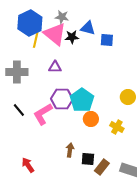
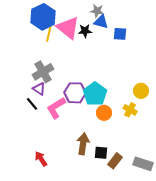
gray star: (62, 17) -> (97, 11), moved
purple triangle: (55, 67) -> (39, 89), moved, turned 32
gray cross: (17, 72) -> (43, 72), moved, turned -30
yellow cross: (117, 127) -> (130, 110), moved
brown arrow: (70, 150) -> (83, 144), size x1.5

